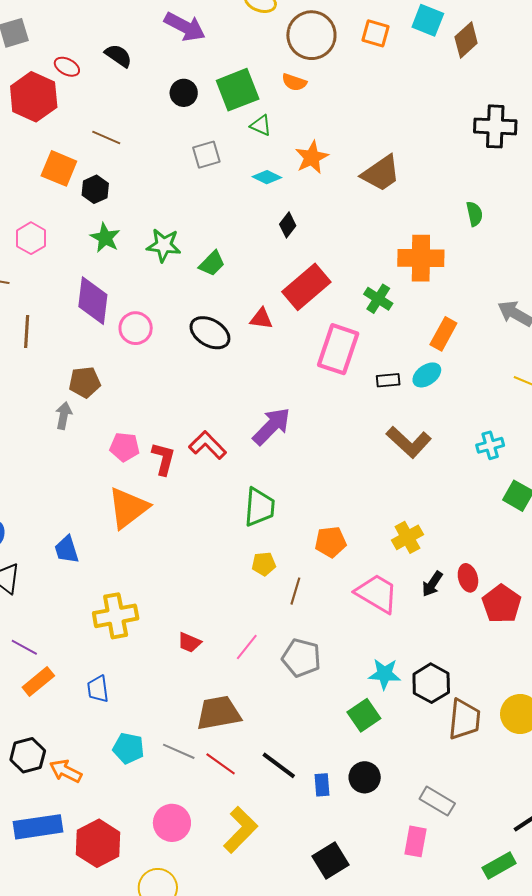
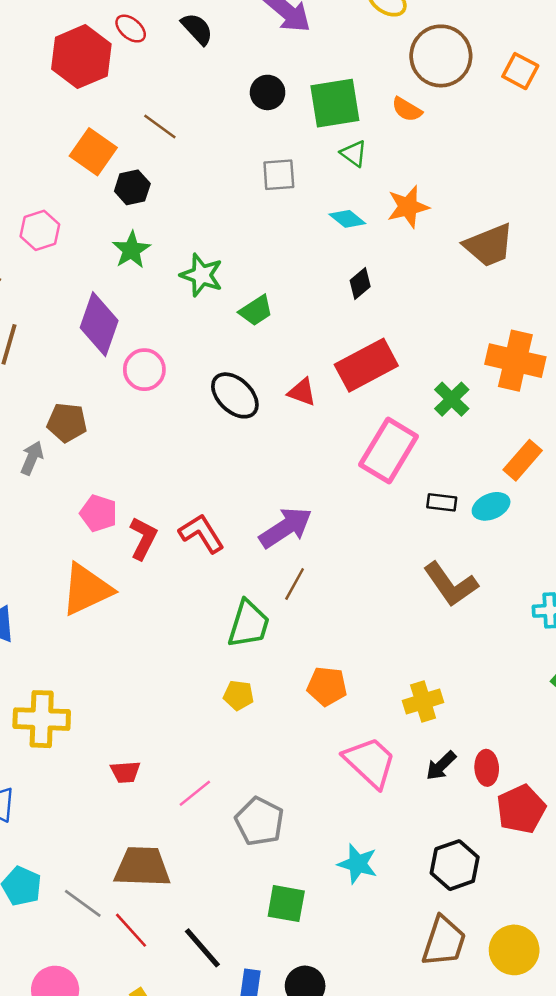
brown line: (295, 591) -> (295, 584), moved
red trapezoid: (189, 642) -> (125, 772), turned -40
black hexagon: (431, 683) -> (455, 865), moved
green square: (364, 715) -> (286, 904), moved, turned 32

